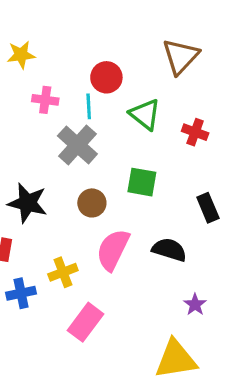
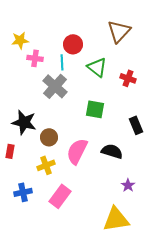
yellow star: (21, 55) -> (20, 40), moved
brown circle: (92, 203) -> (49, 137), moved
blue cross: (21, 293) -> (23, 192), moved

